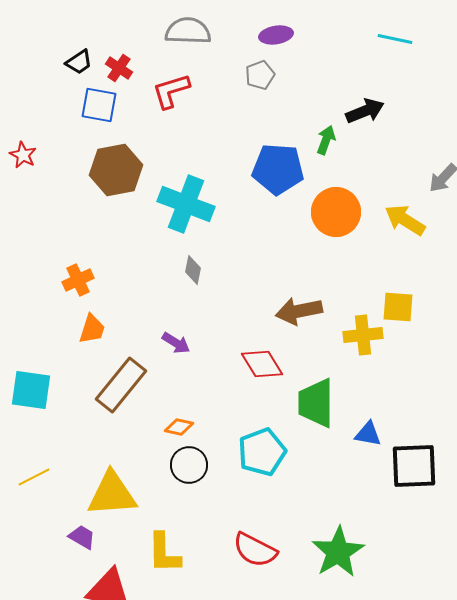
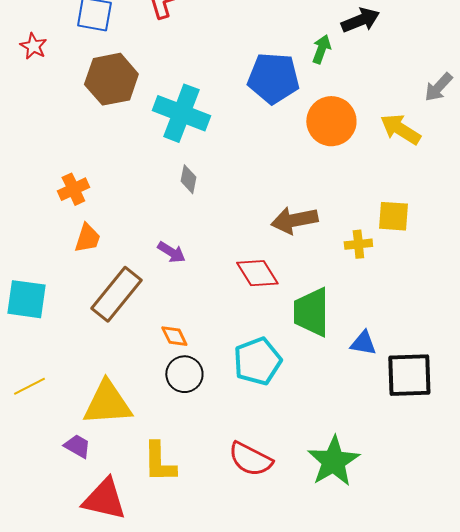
red star: (23, 155) -> (33, 46), moved
yellow cross: (363, 335) -> (358, 244), size x0.7
orange diamond: (179, 427) -> (174, 336), turned 52

